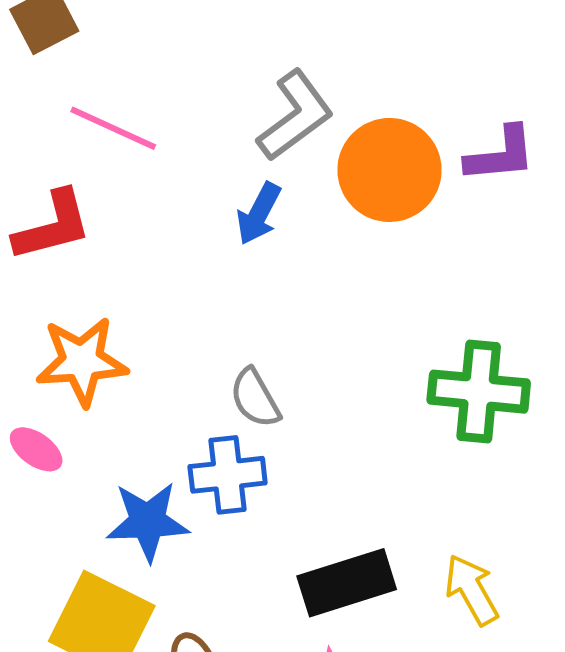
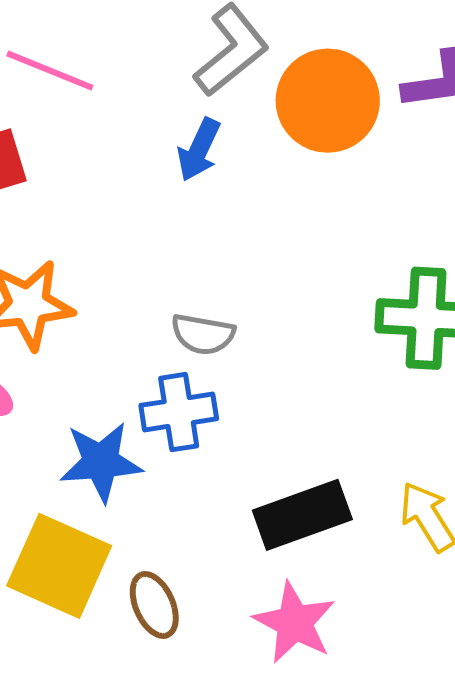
gray semicircle: (255, 398) -> (203, 334), turned -48

